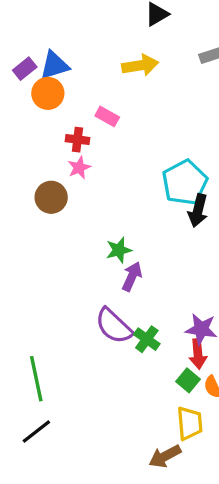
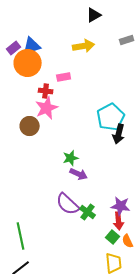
orange circle: (48, 93) -> (28, 63), size x1.4
pink rectangle: (107, 116) -> (64, 77), turned -40
pink star: (79, 168) -> (47, 108), size x1.6
purple arrow: (132, 276) -> (79, 174), turned 90

